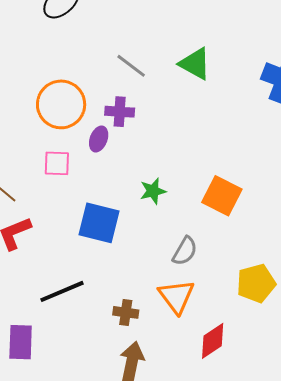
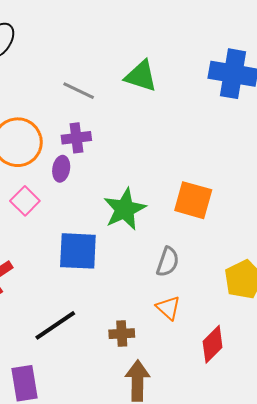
pink square: (57, 163) -> (25, 201), turned -36
green star: (153, 191) -> (125, 209), size x1.6
orange triangle: (176, 296) -> (168, 308), size x0.7

